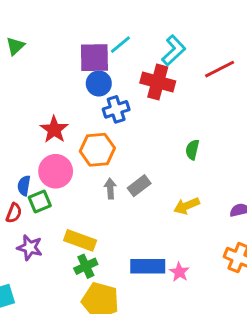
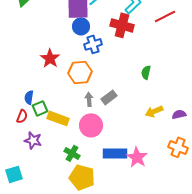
pink circle: (56, 171) -> (91, 125), moved
yellow arrow: (187, 206) -> (154, 111), moved
yellow rectangle: (80, 240) -> (58, 118), moved
green cross: (86, 266) -> (72, 153), turned -35
pink star: (179, 272) -> (137, 157), size x1.5

